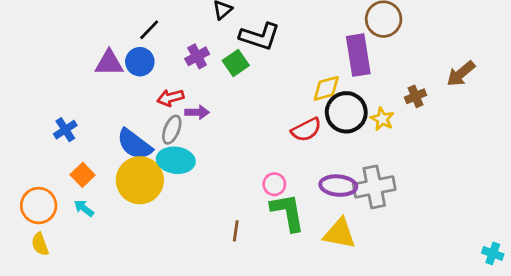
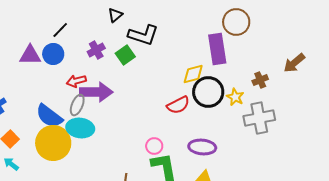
purple arrow: (197, 112) -> (96, 92), size x1.8
gray cross: (374, 187) -> (259, 118), moved

